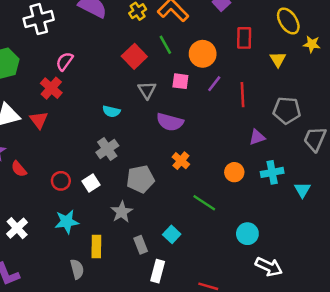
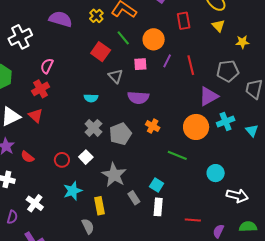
yellow star: (312, 44) -> (242, 42), moved
yellow triangle: (278, 59) -> (218, 26), moved
red cross: (51, 88) -> (41, 89), turned 30
purple triangle: (257, 137) -> (209, 96), size x1.5
orange circle: (234, 172) -> (196, 127), size x1.6
gray pentagon: (140, 179) -> (120, 134), moved
gray star: (122, 212) -> (114, 175), size x1.4
white rectangle: (158, 271) -> (158, 207), moved

